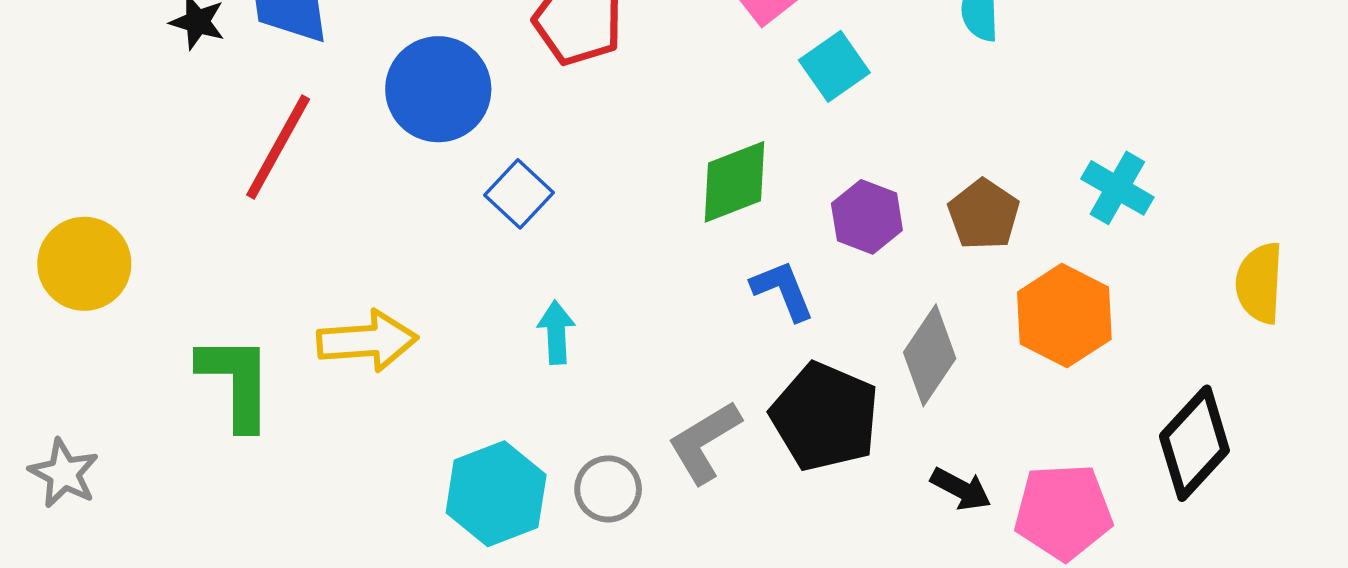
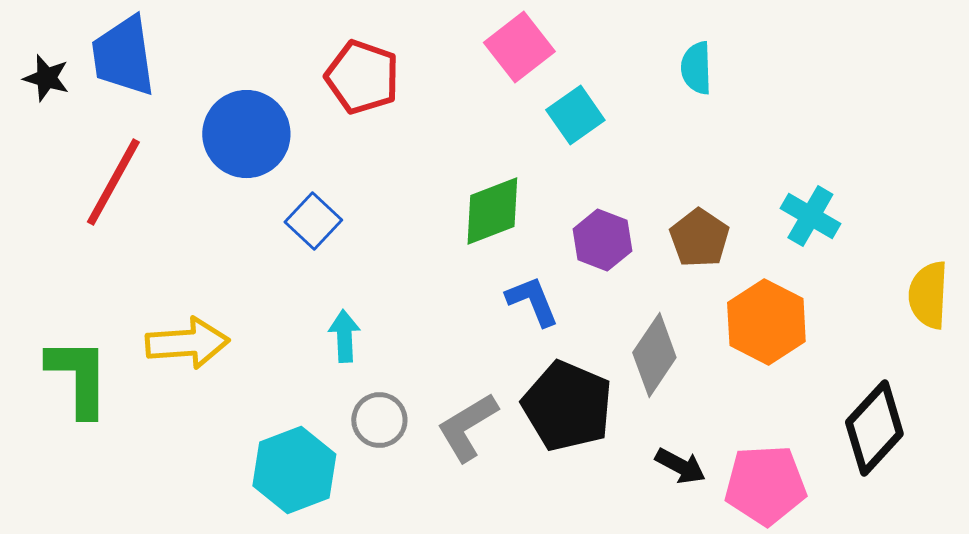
gray circle: (608, 489) -> (379, 420), moved

